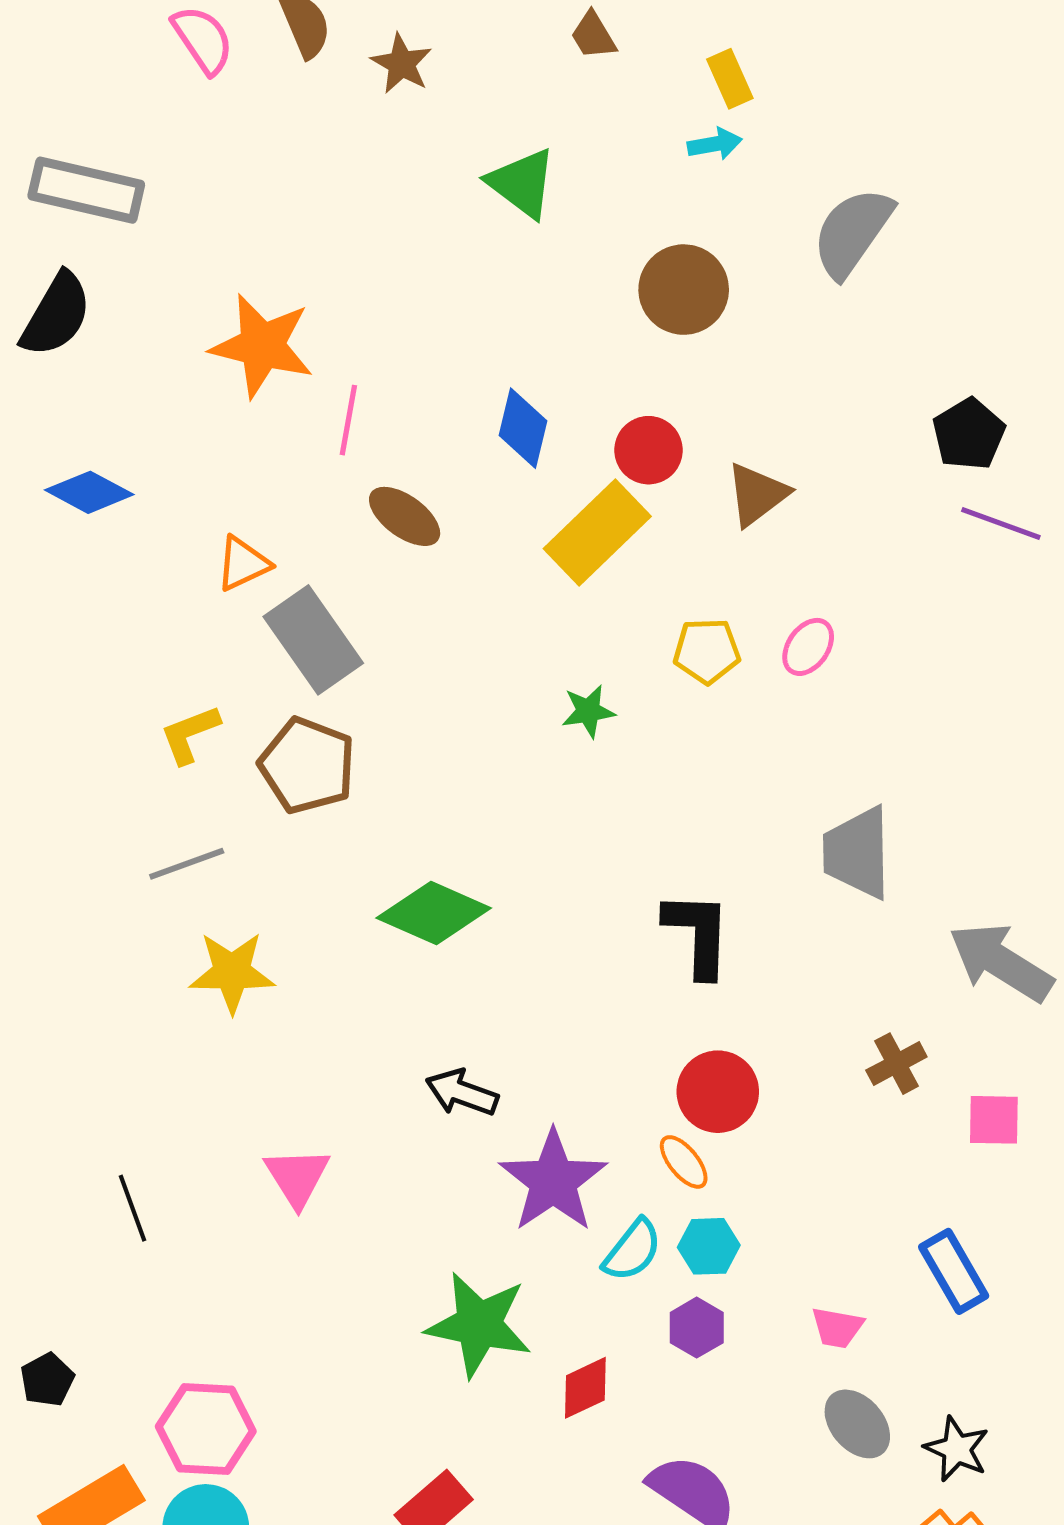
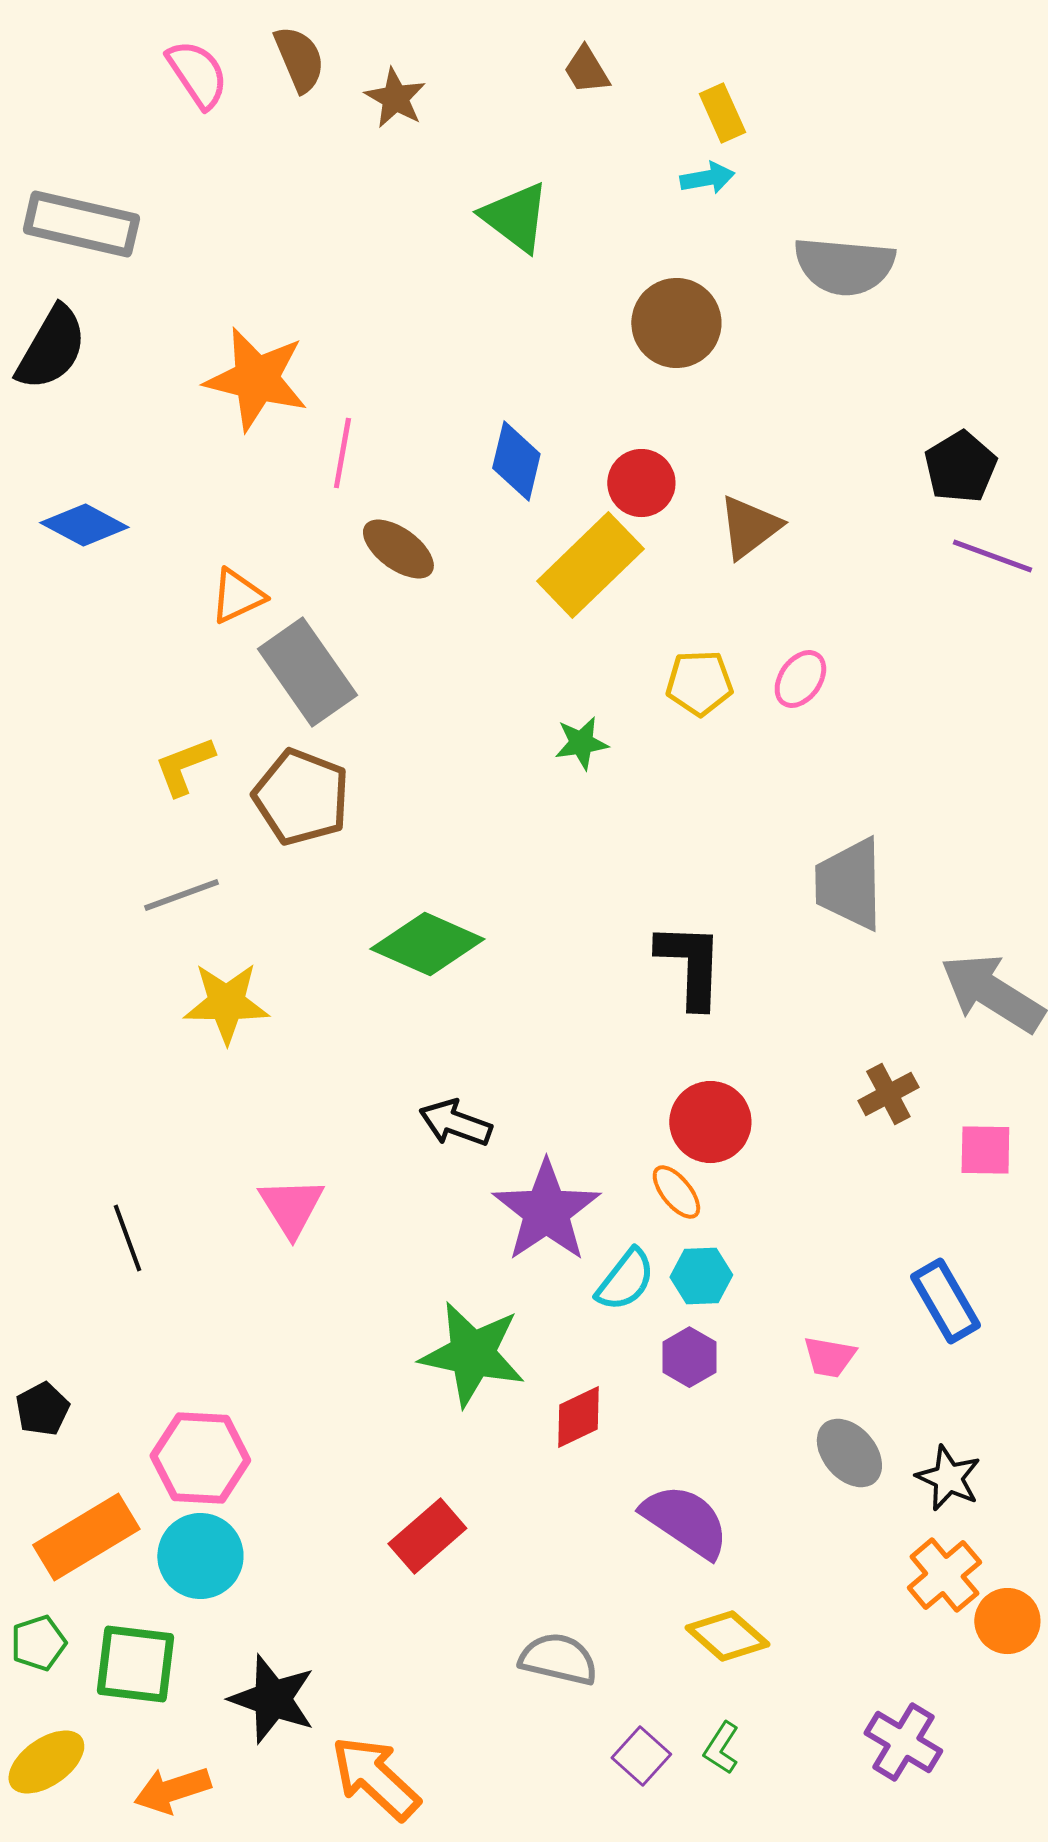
gray semicircle: (852, 232) -> (844, 266), turned -120

